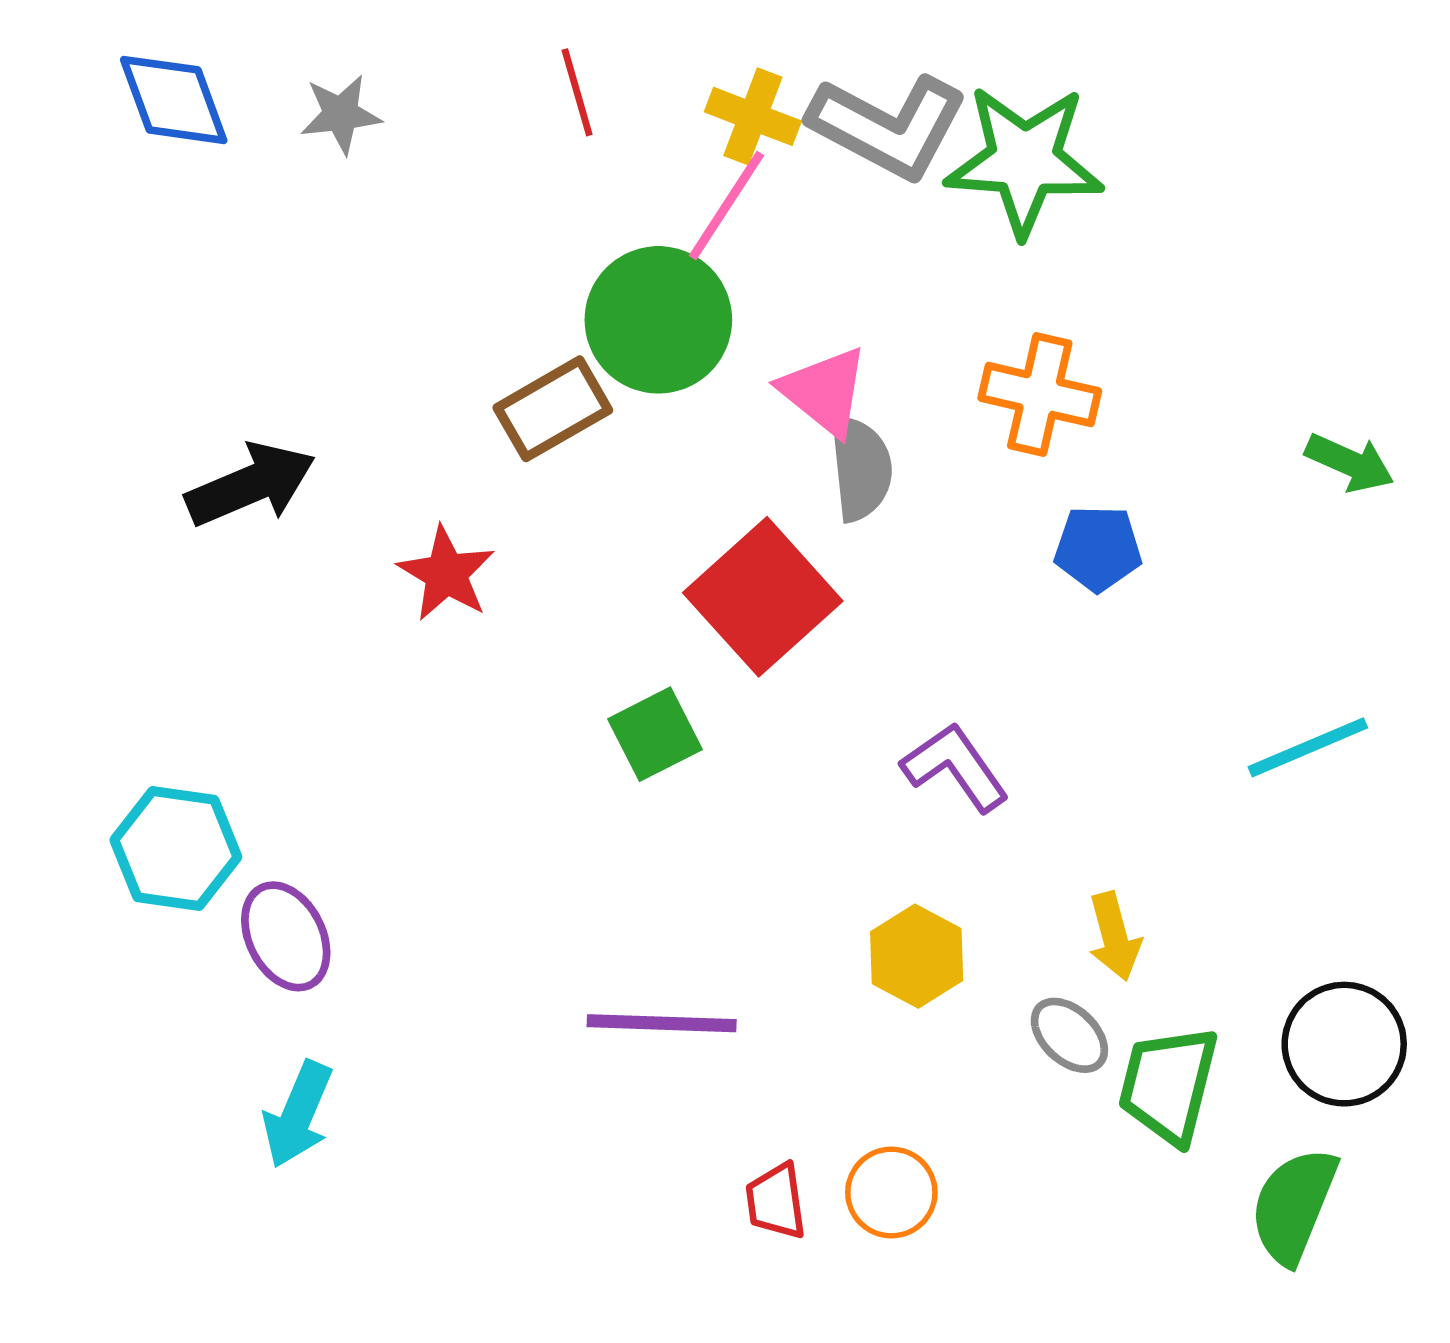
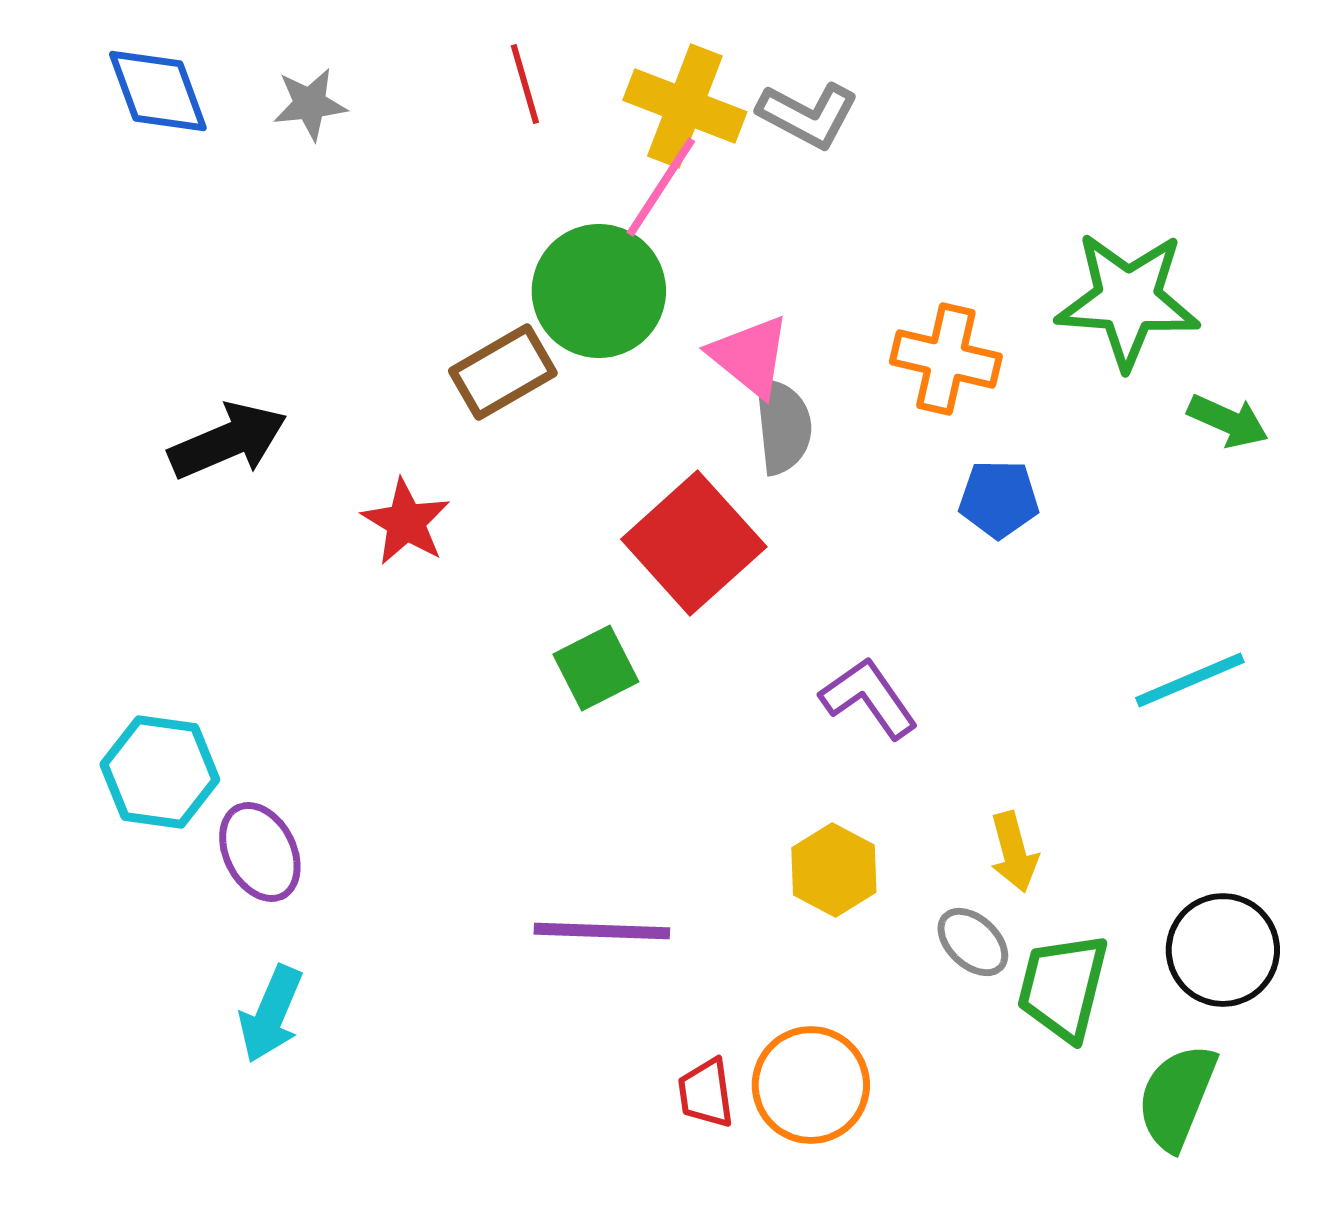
yellow cross: (753, 116) -> (685, 106), size x1.4
gray L-shape: (888, 126) -> (808, 115), size x0.7
green star: (1024, 160) -> (1128, 300), moved
orange circle: (891, 1192) -> (811, 1085), size x1.4

